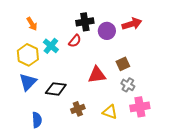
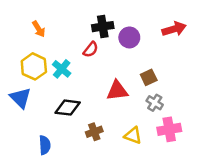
red arrow: (132, 24) -> (174, 29), moved
cyan cross: (51, 46) -> (62, 69), moved
blue triangle: (28, 82) -> (21, 98), moved, turned -30

